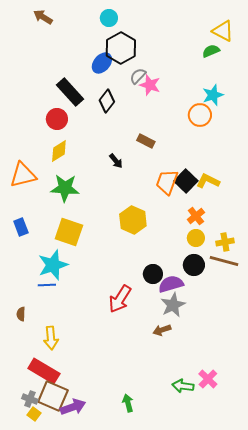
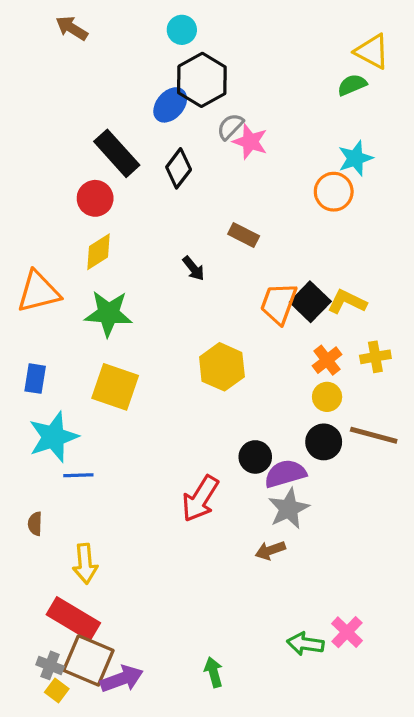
blue rectangle: (21, 227) -> (35, 379), turned 30
yellow cross: (225, 242) -> (375, 357), moved
cyan star: (53, 265) -> (53, 437), moved

